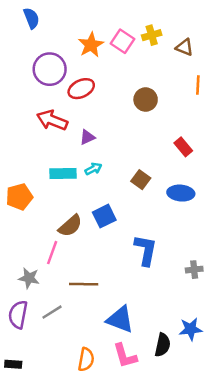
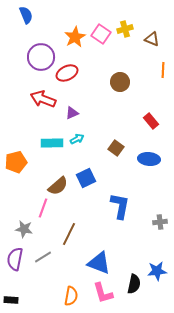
brown line: (84, 284) -> (69, 234), turned -65

